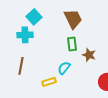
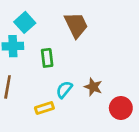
green rectangle: (72, 44) -> (47, 58), moved
brown star: (89, 55) -> (93, 87), moved

